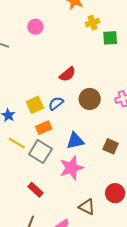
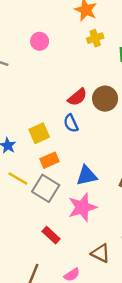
yellow cross: (93, 23) -> (95, 38), moved
brown circle: (90, 99) -> (105, 99), moved
blue semicircle: (56, 103) -> (71, 123), moved, turned -77
red rectangle: (36, 190) -> (51, 235), moved

